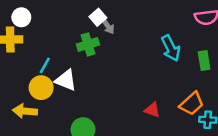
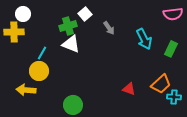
gray arrow: (108, 26) -> (109, 28), moved
green cross: (88, 44) -> (68, 26), moved
green rectangle: (204, 60) -> (171, 49), turned 35
white triangle: (66, 80) -> (71, 44), moved

